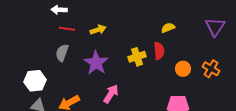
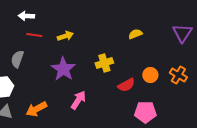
red semicircle: (159, 51) -> (126, 85), moved, turned 66
gray semicircle: (62, 53) -> (17, 59), moved

